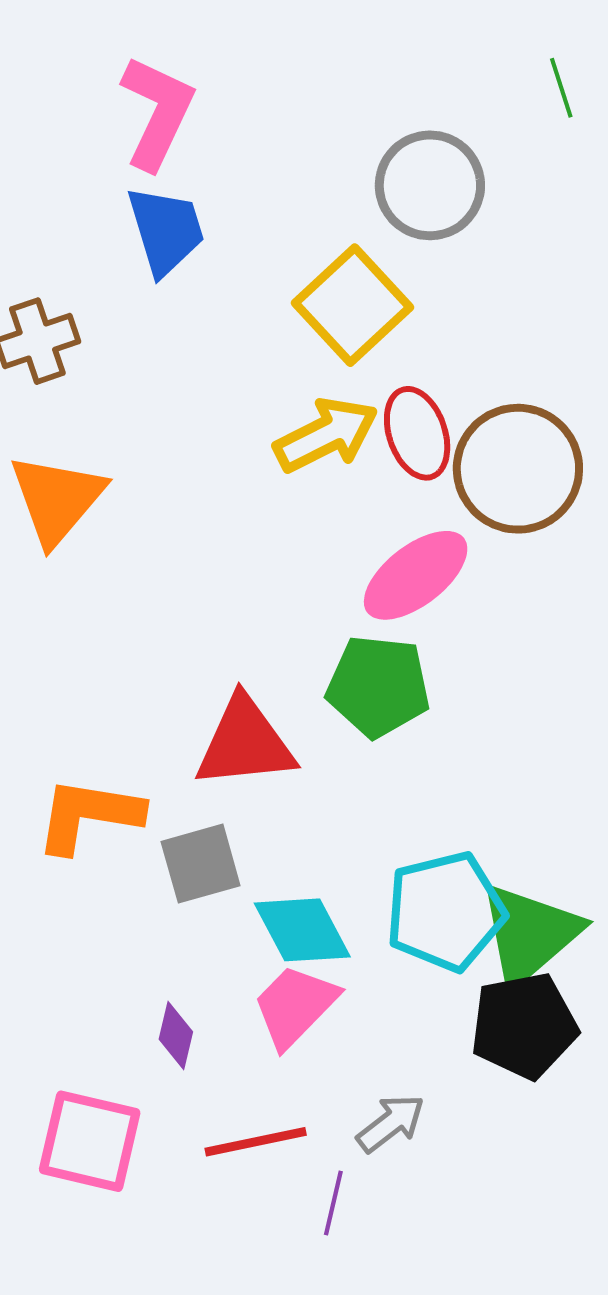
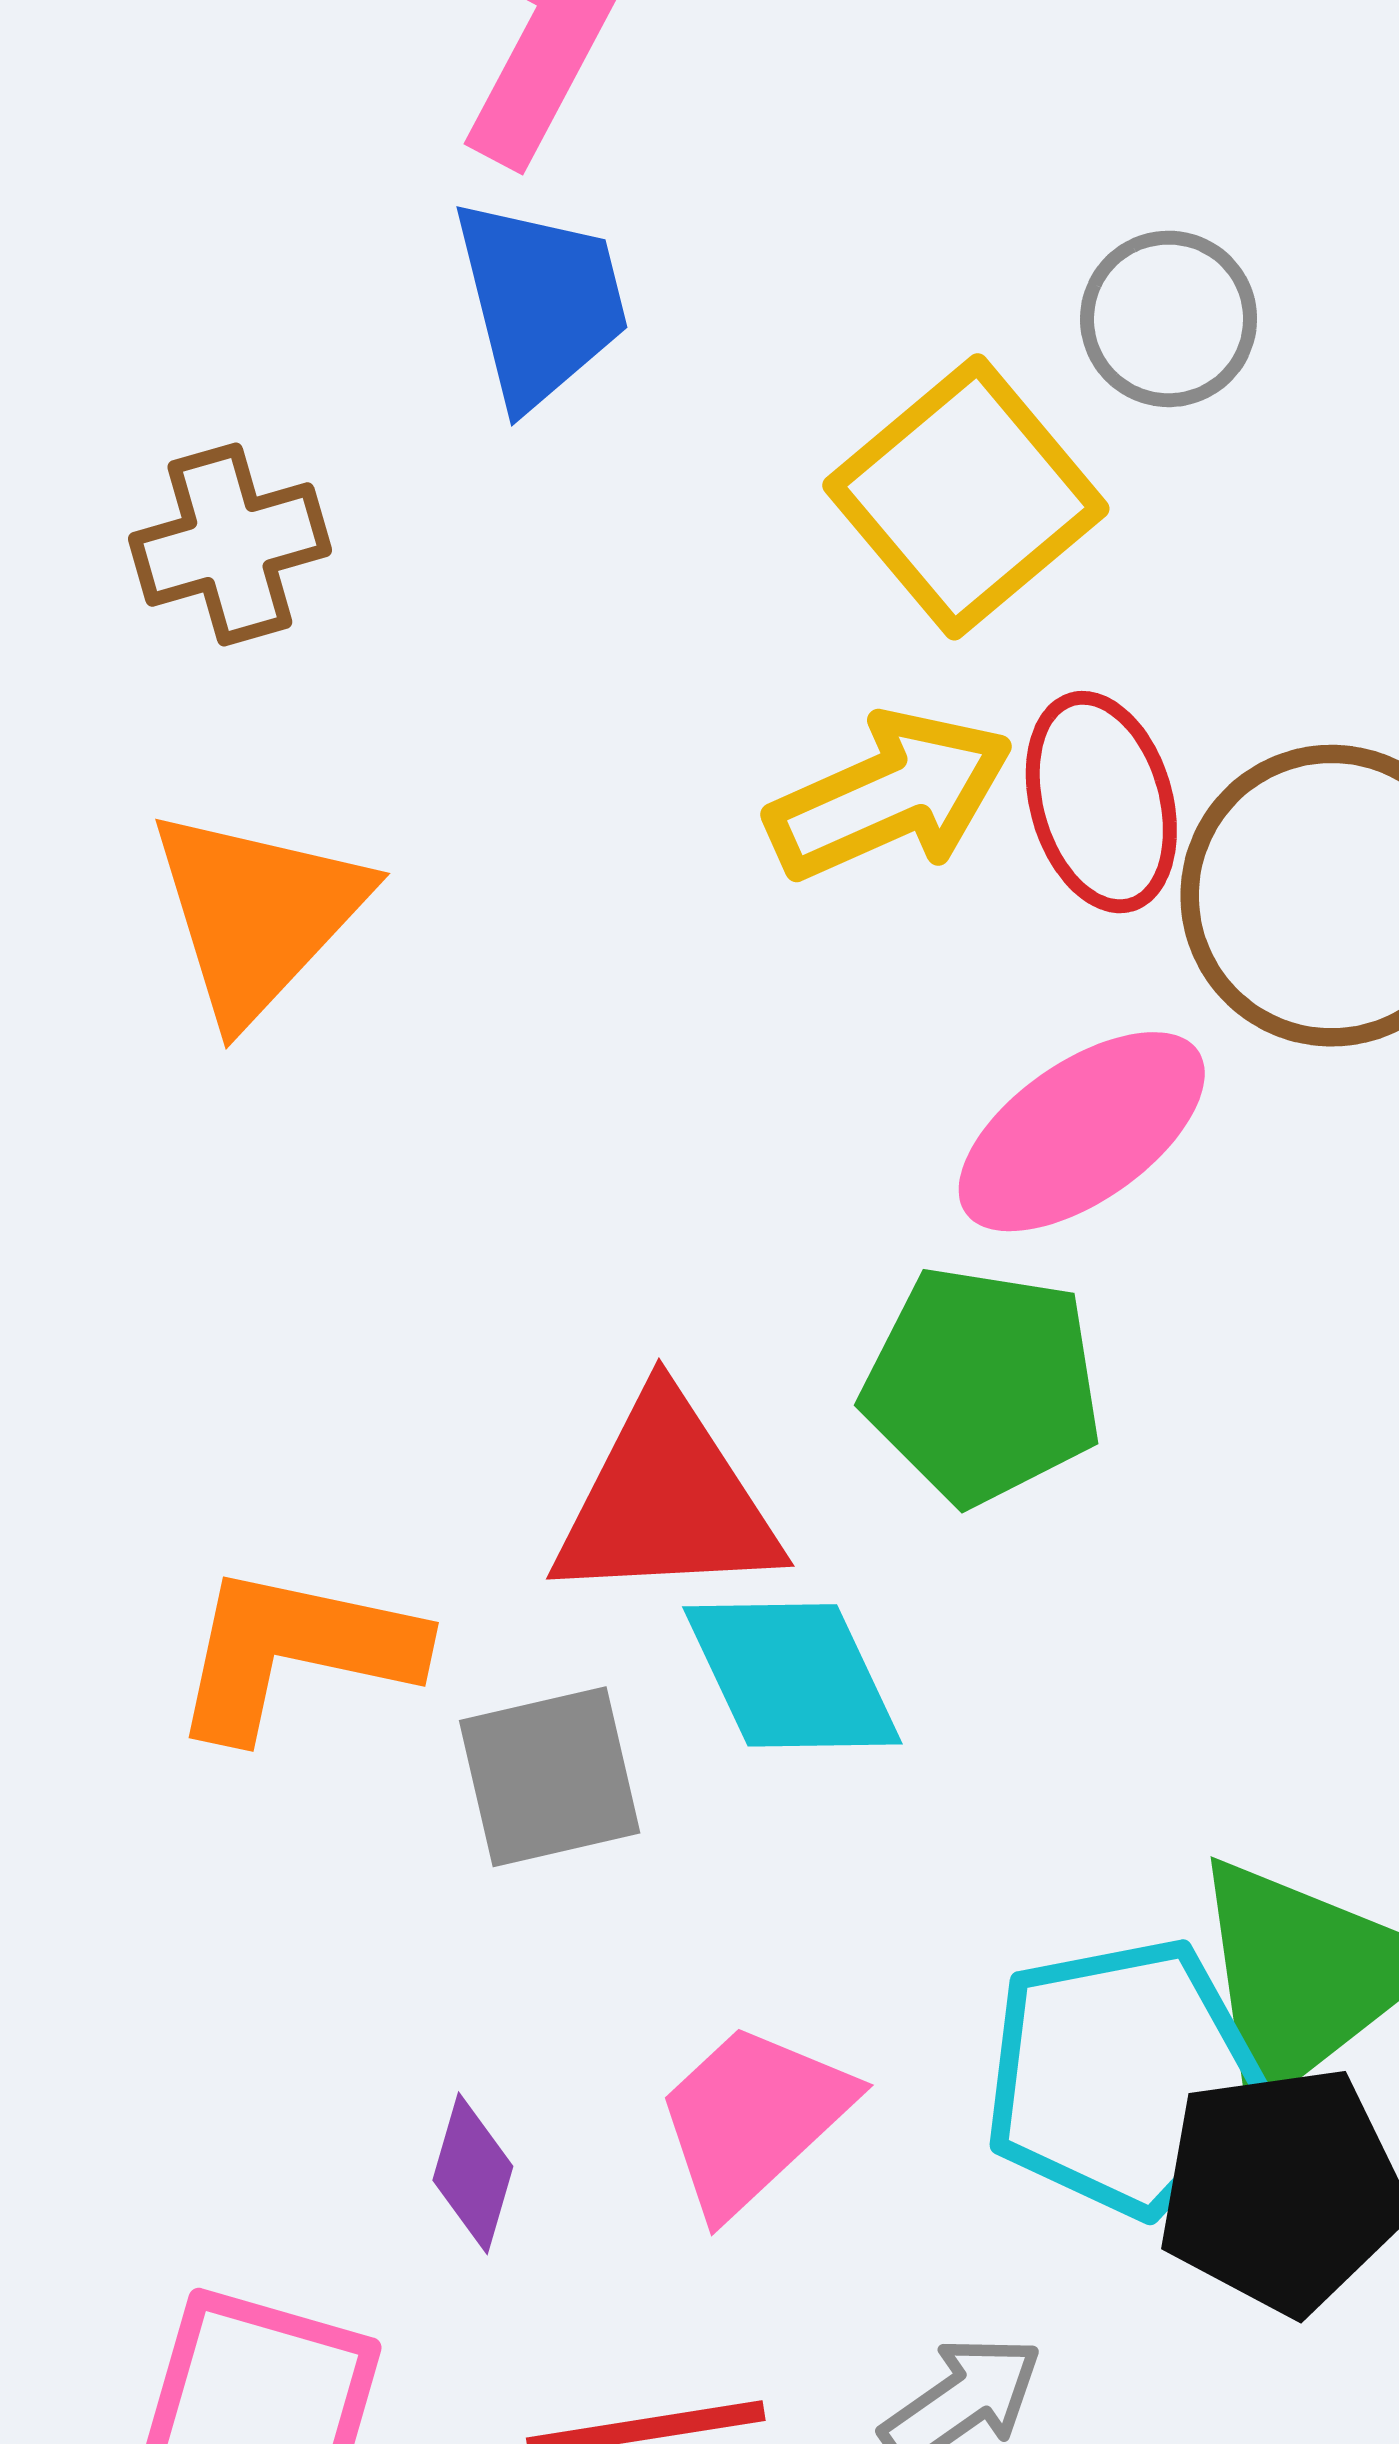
gray circle: (430, 185) -> (1169, 319), moved, size x0.7
cyan pentagon: (445, 911) -> (1123, 2077), moved
cyan diamond: (302, 930) -> (792, 1675), moved

